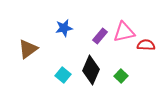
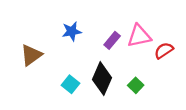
red semicircle: (146, 45) -> (164, 51), turned -36

